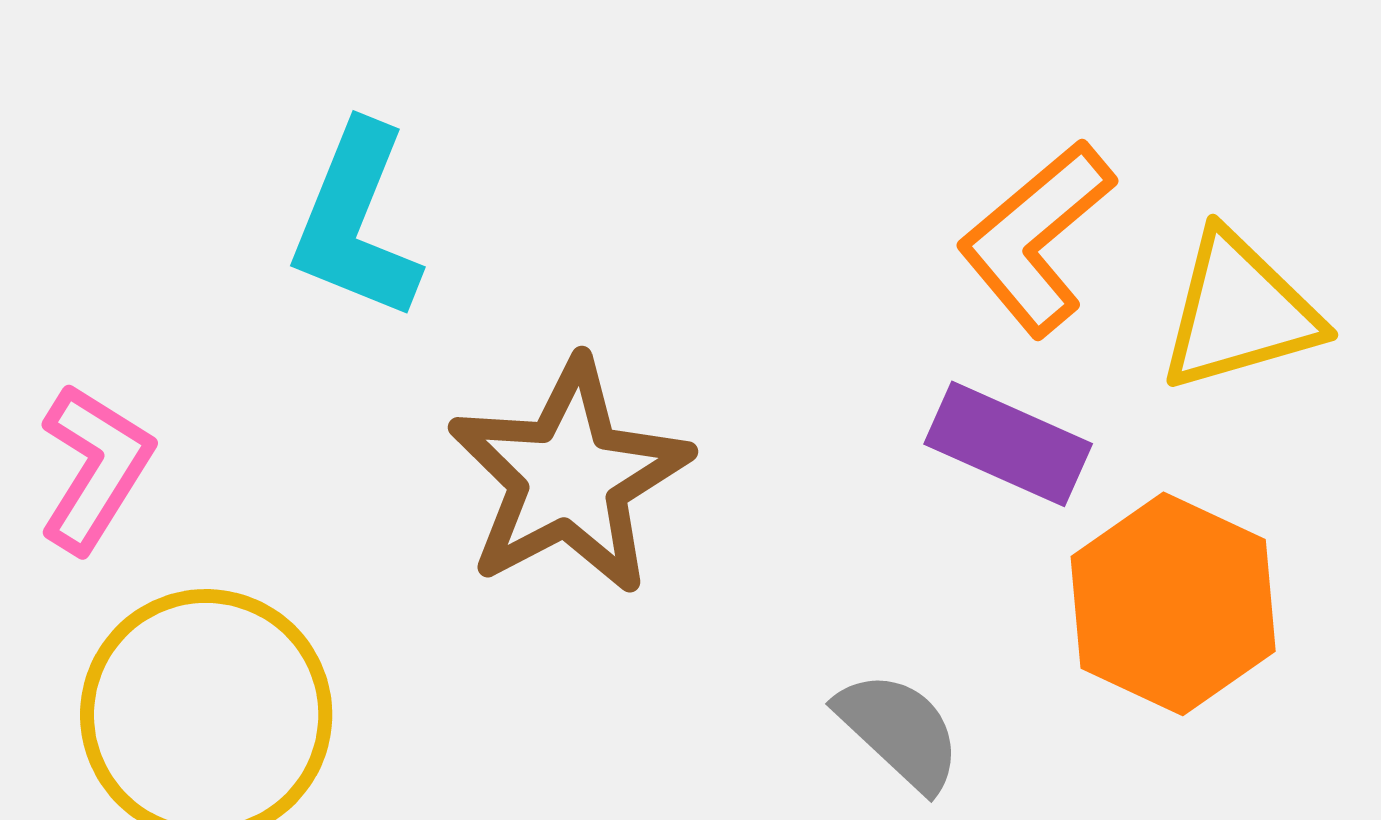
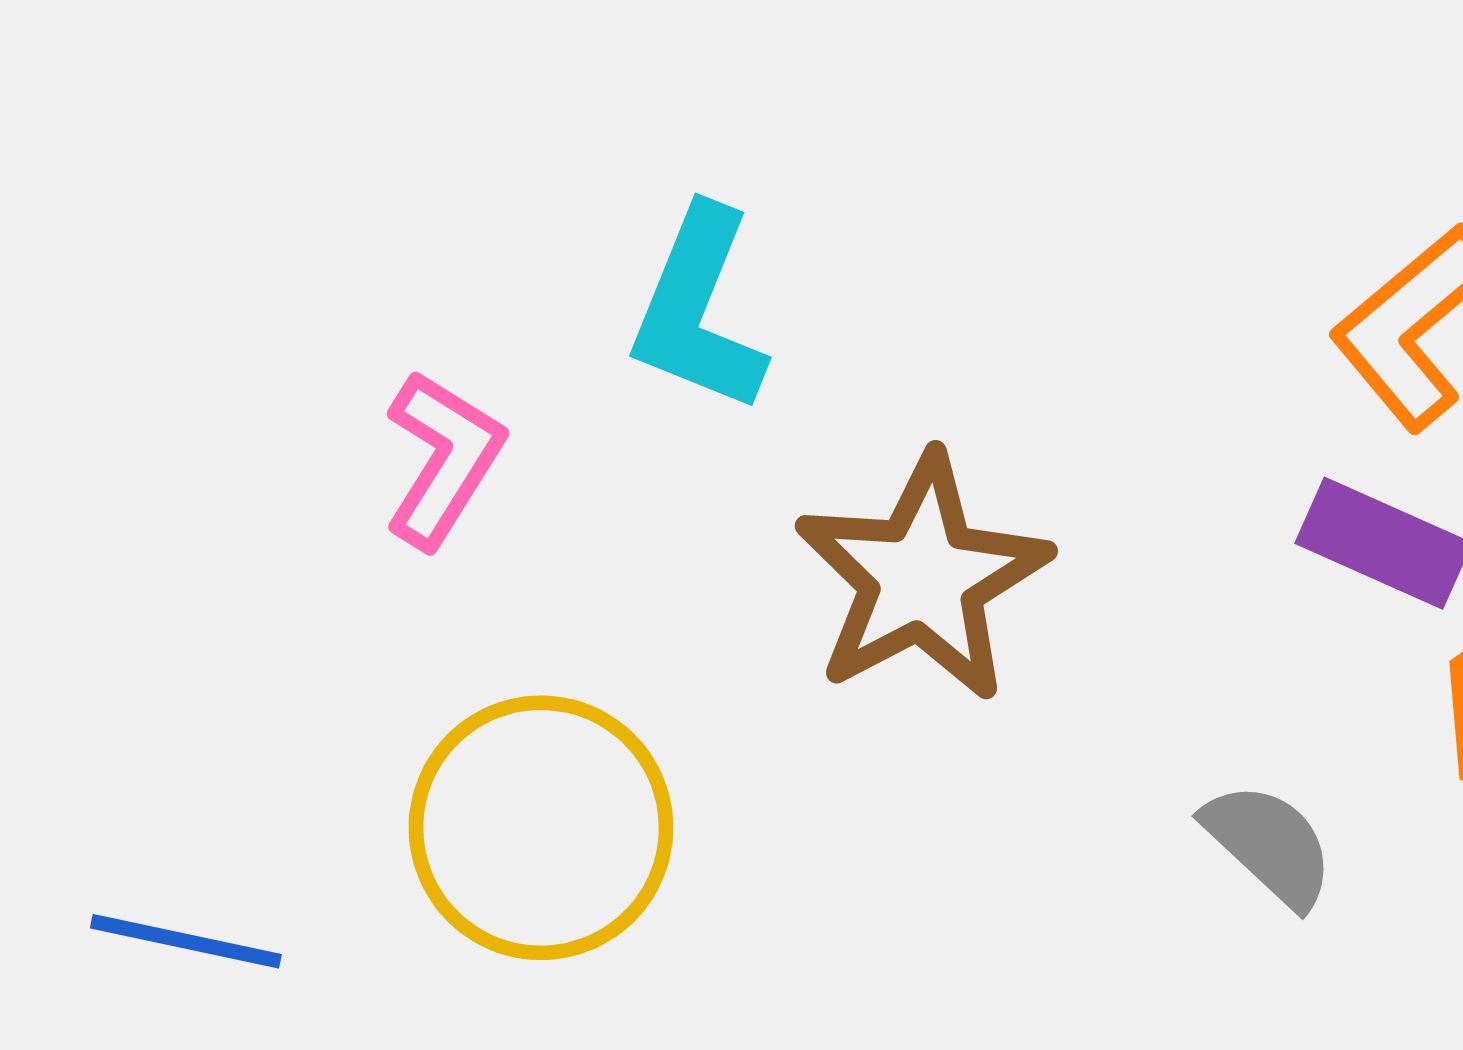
pink L-shape: (95, 468) -> (443, 459), moved

